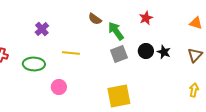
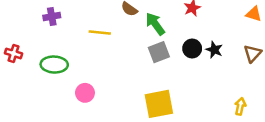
purple cross: (42, 29) -> (52, 16), moved, turned 32
yellow line: (71, 53) -> (100, 32), moved
yellow arrow: (194, 90) -> (240, 106), moved

